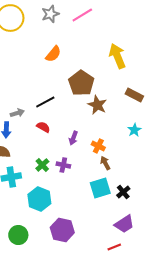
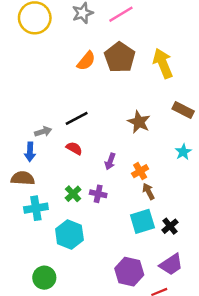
brown pentagon: (81, 83) -> (120, 57), moved
orange cross: (98, 146) -> (140, 171), turned 32
purple hexagon: (62, 230) -> (129, 272), moved

